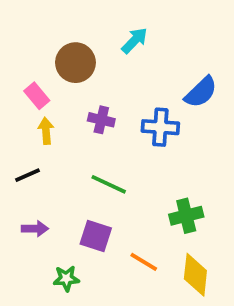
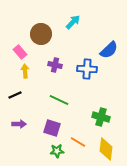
green cross: (186, 216) -> (101, 117), turned 30
green star: (66, 278) -> (57, 151), moved

